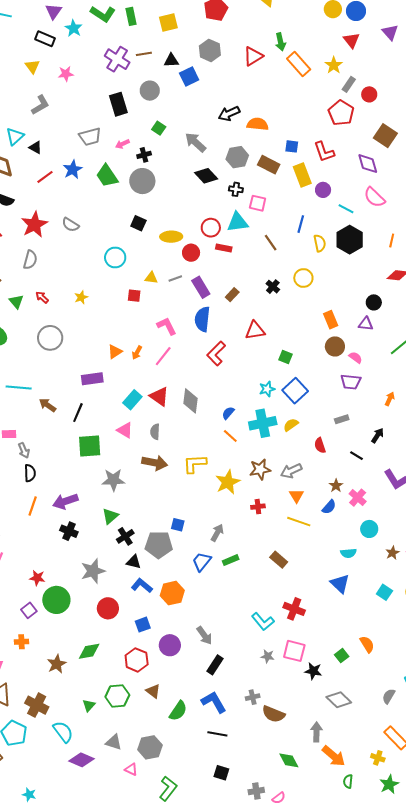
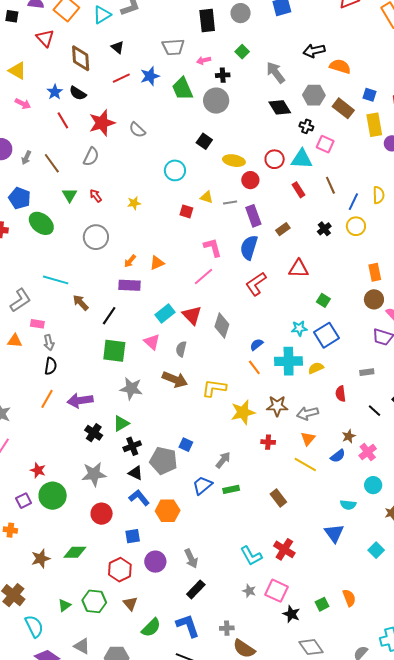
cyan triangle: (15, 136) -> (102, 15), moved
blue line: (301, 224) -> (353, 202), moved
red rectangle: (224, 248) -> (298, 190), moved, turned 35
orange arrow: (137, 353) -> (130, 261), moved
black cross: (69, 531) -> (94, 433), moved

